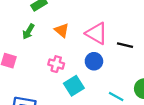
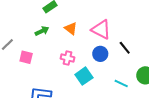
green arrow: (28, 32) -> (42, 31), turned -144
black line: (125, 45) -> (125, 48), moved, turned 40

